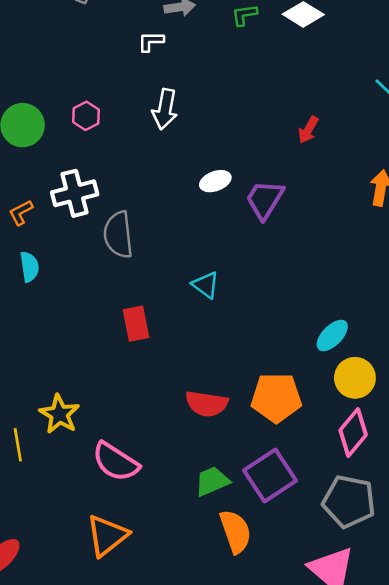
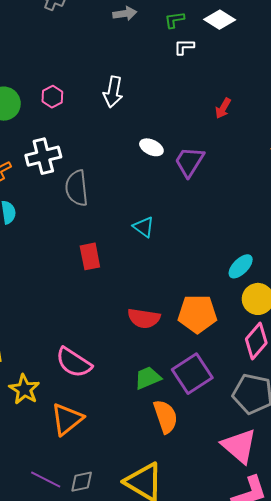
white L-shape: (151, 41) -> (184, 47), moved
white ellipse: (215, 181) -> (151, 147), turned 45
yellow star: (59, 414) -> (24, 389), moved

